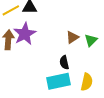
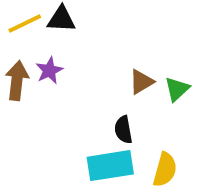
purple star: (25, 34) -> (49, 71), size x0.6

